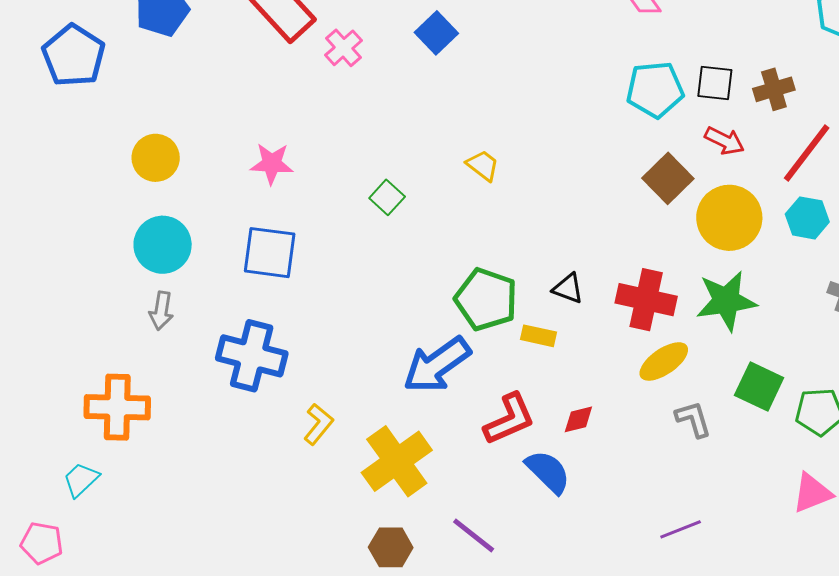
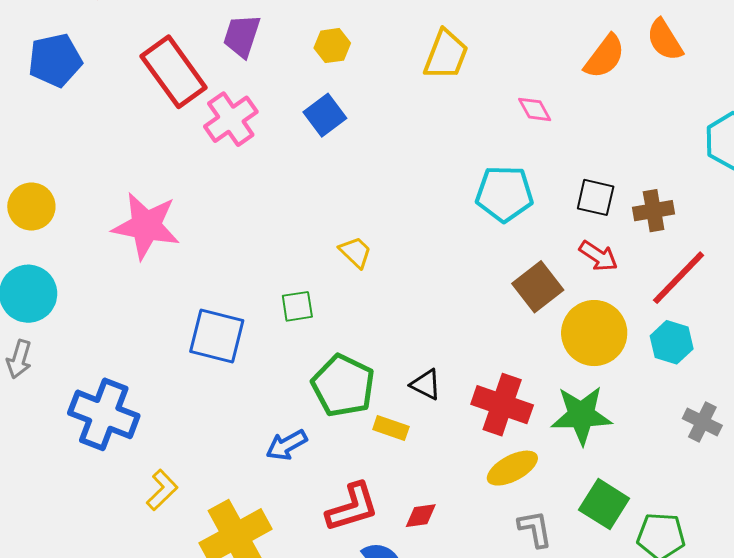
pink cross: (343, 48) -> (231, 119), size x1.4
cyan pentagon: (655, 90) -> (504, 194), moved
pink star: (272, 164) -> (146, 226), size x1.6
green square: (387, 197) -> (297, 306), moved, turned 32
blue square: (270, 253) -> (217, 336), moved
blue arrow: (437, 365) -> (287, 445), size x0.6

